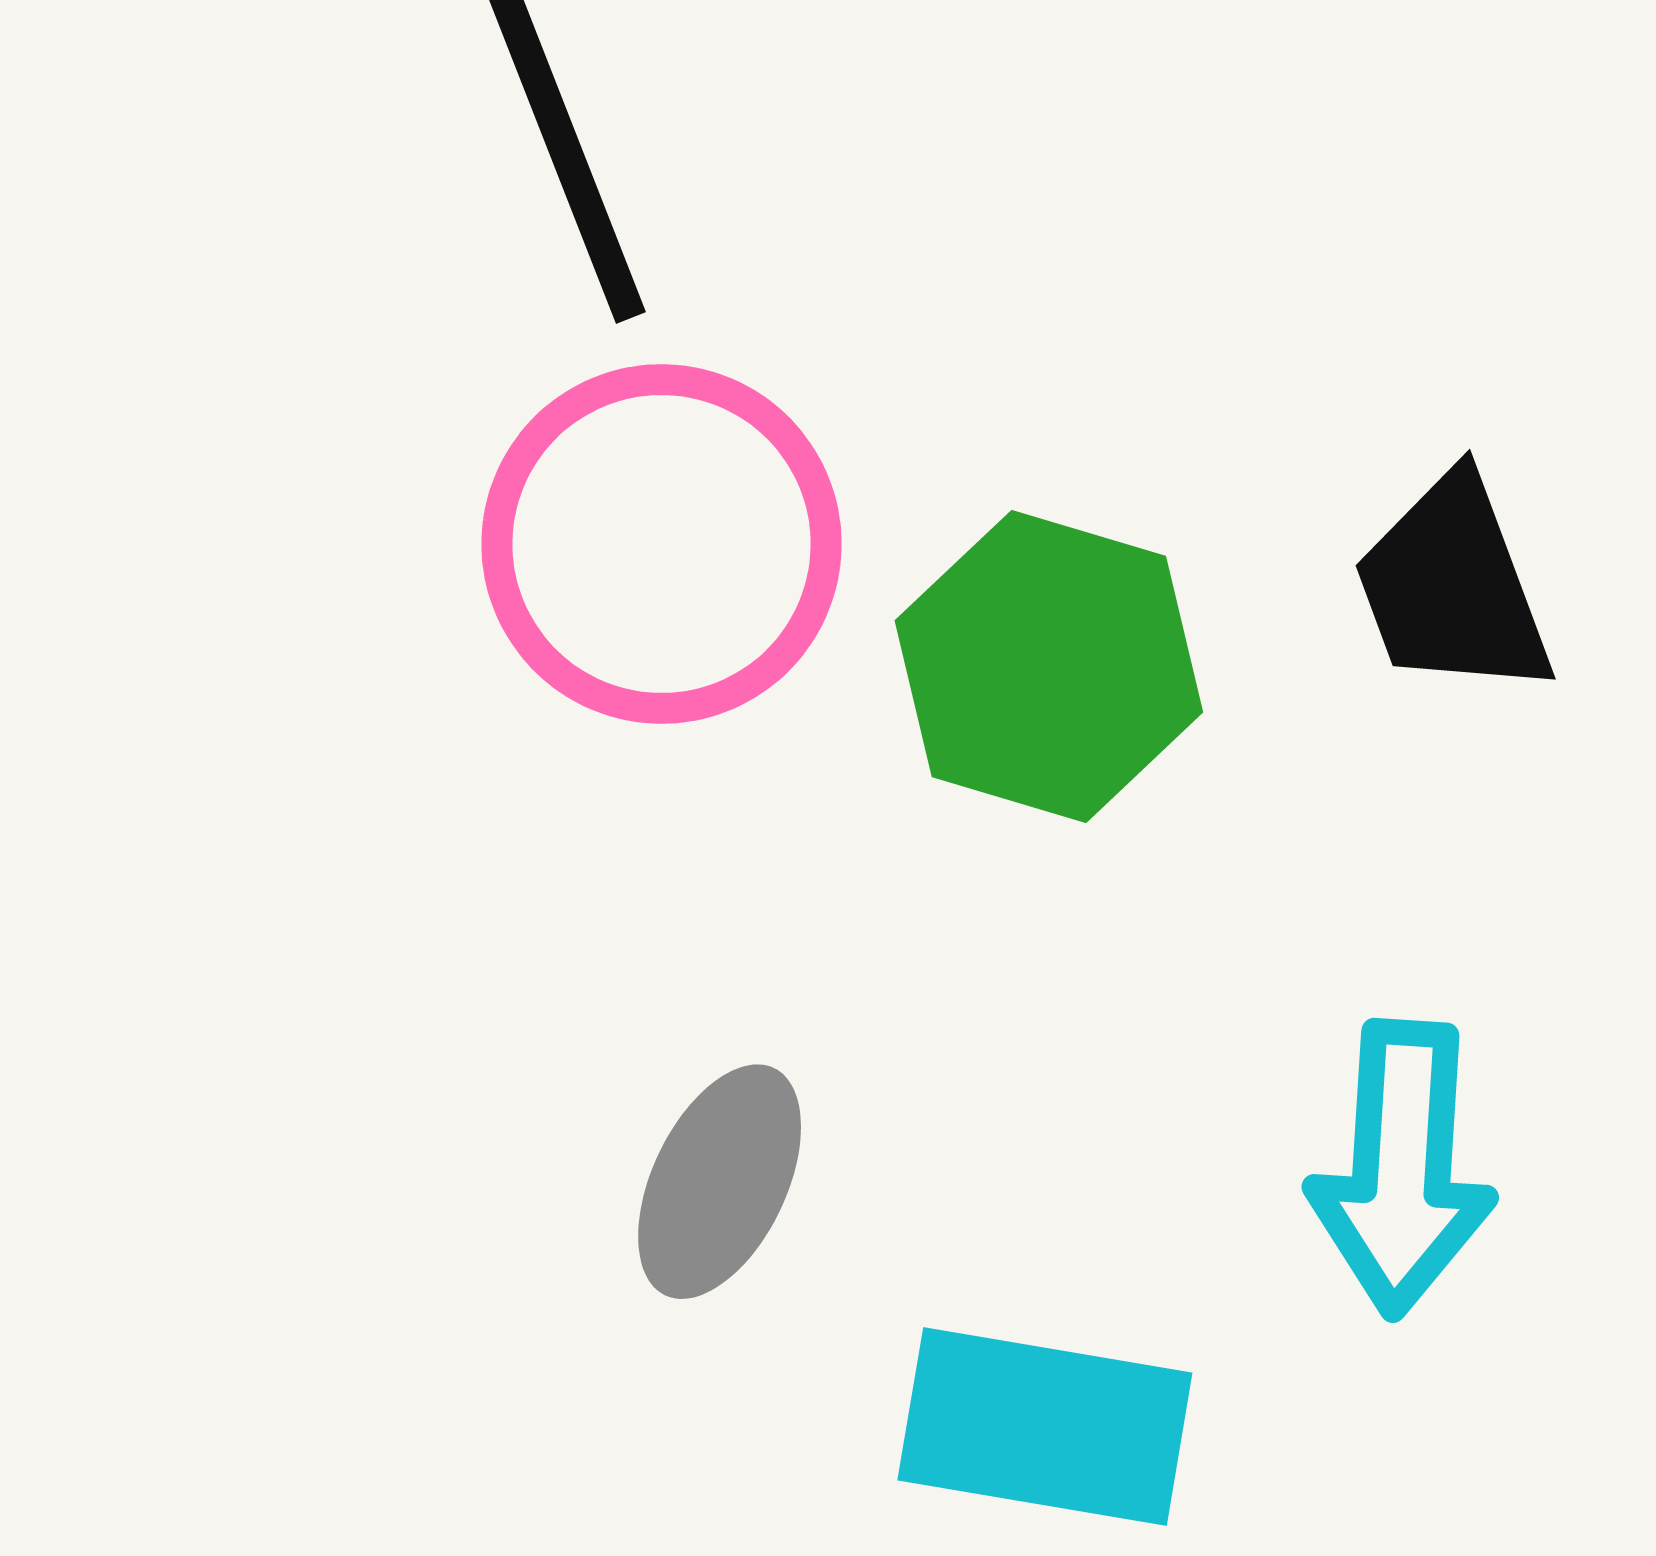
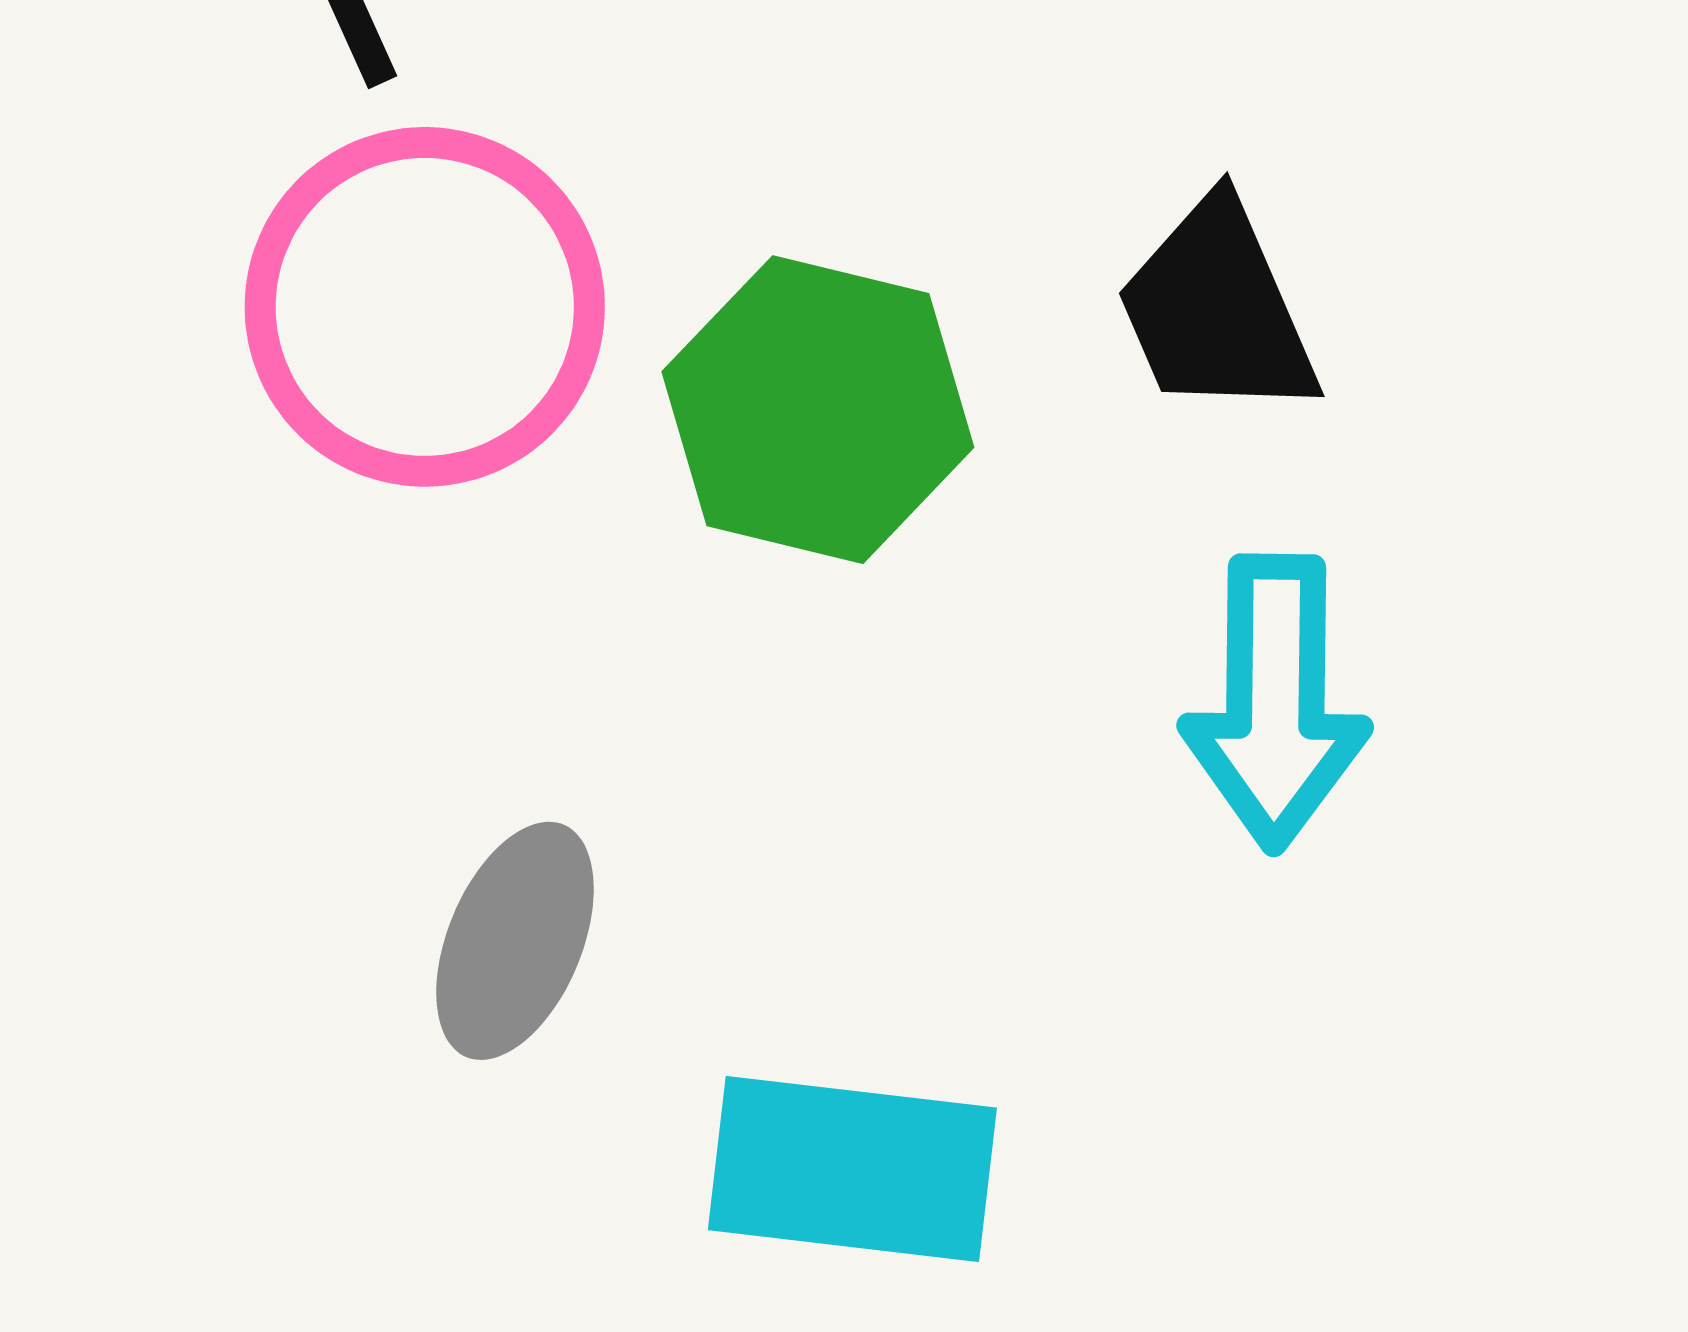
cyan arrow: (1402, 1168) -> (1275, 702), moved

